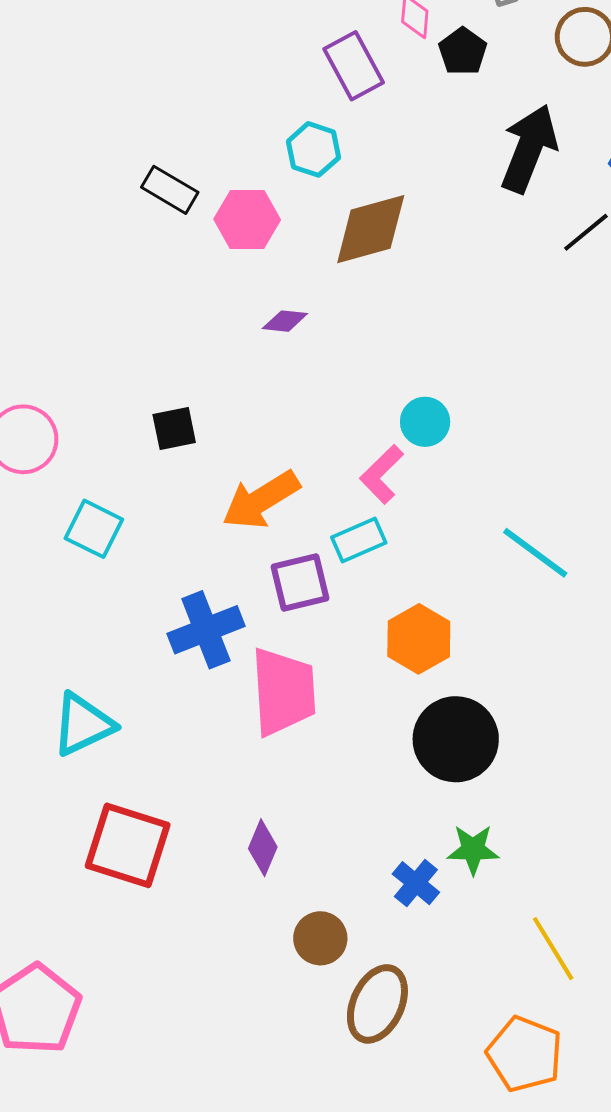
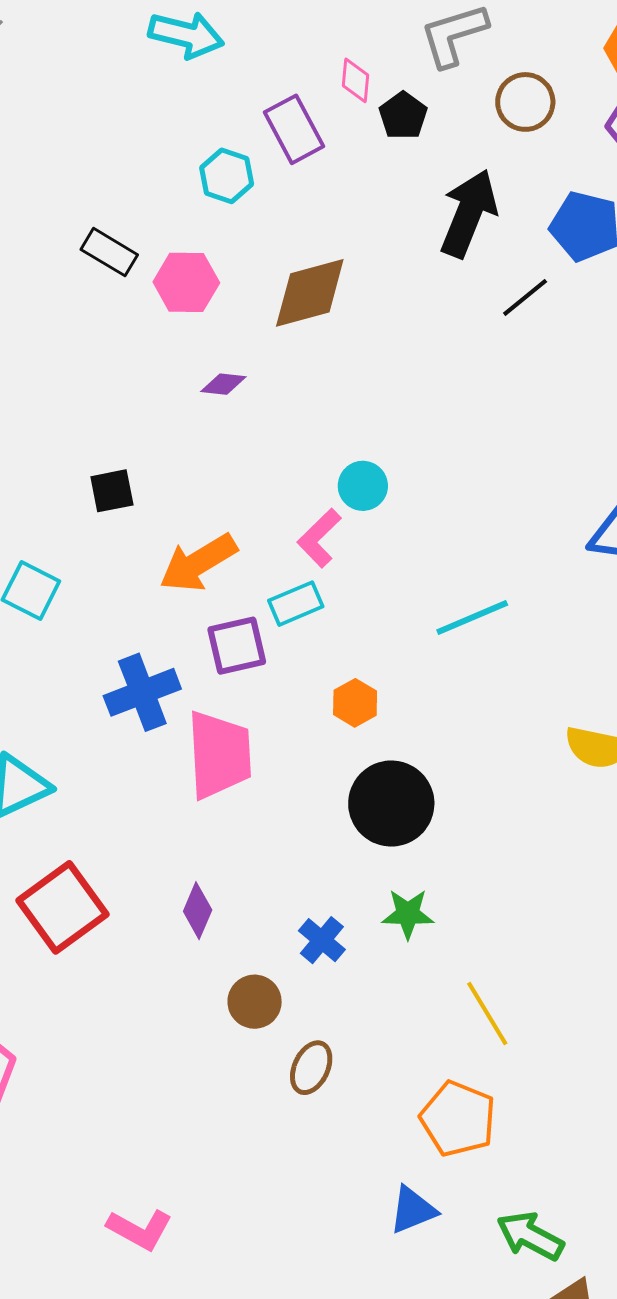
cyan hexagon: (313, 149) -> (227, 176), moved
cyan line: (535, 553) -> (472, 618), turned -60
orange hexagon: (419, 639) -> (355, 703), size x0.7
red square: (128, 845) -> (62, 907), turned 36
blue cross: (416, 883) -> (322, 940), moved
brown ellipse: (377, 1004) -> (311, 1068), size x0.7

